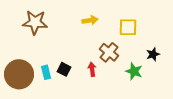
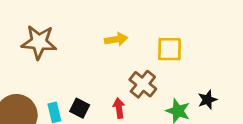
black star: (153, 54) -> (207, 100), moved

